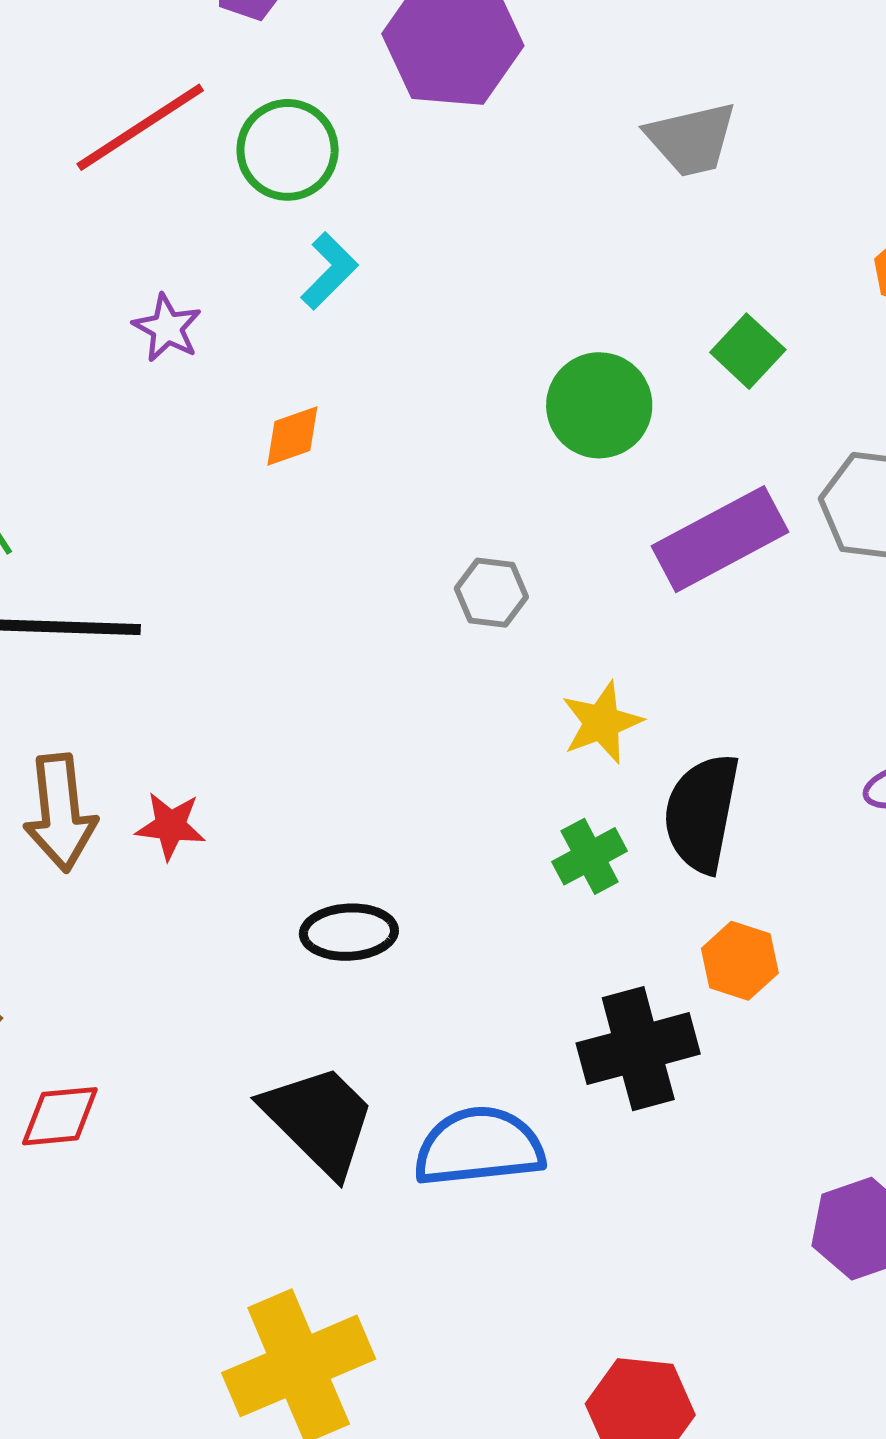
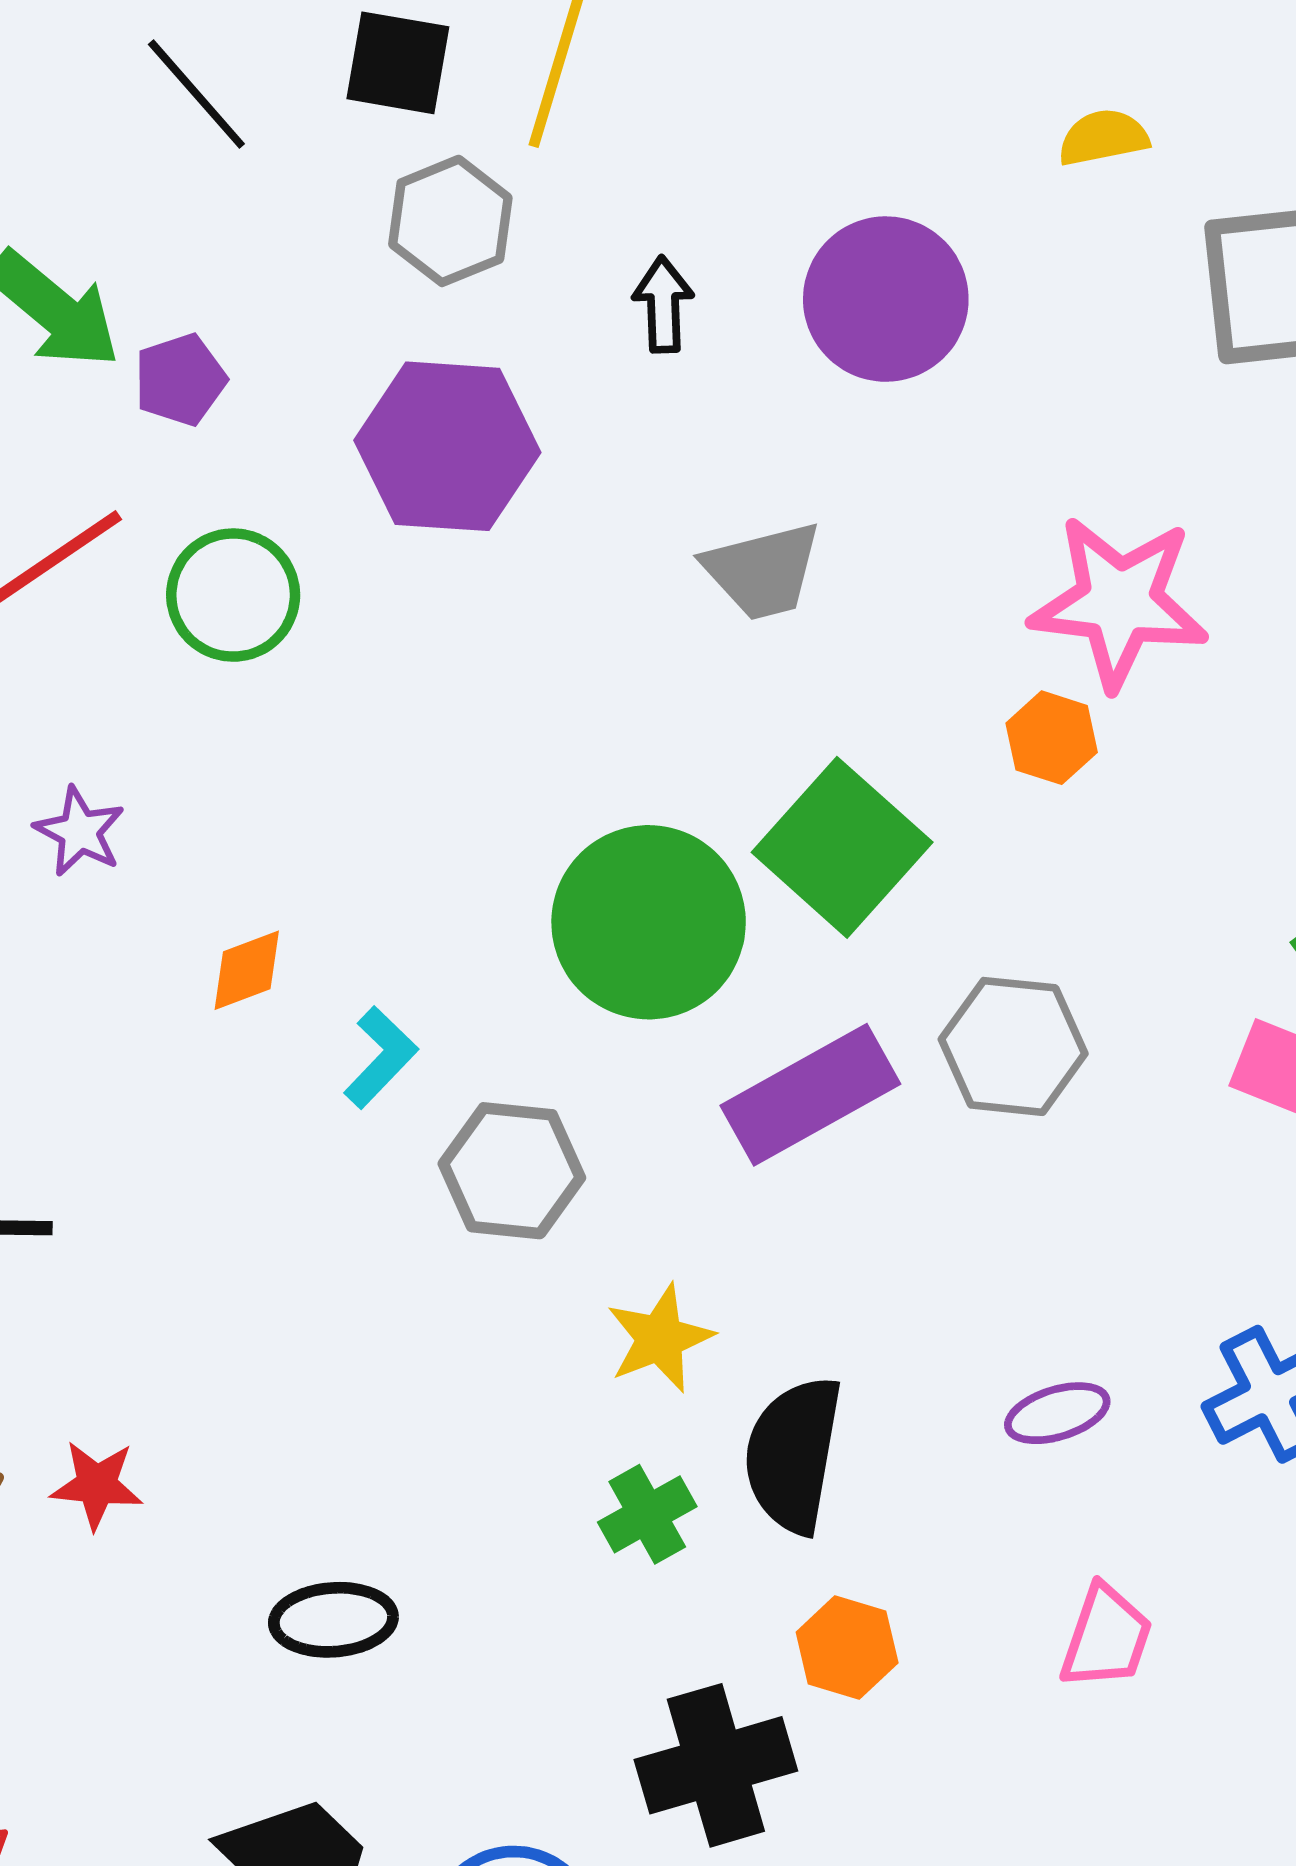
cyan L-shape: (329, 271) -> (381, 1057), moved
green square: (748, 351) -> (842, 847), size x1.8
green circle: (599, 405) -> (649, 922), size x1.4
gray hexagon: (491, 593) -> (512, 1171), size x1.5

